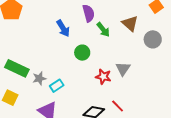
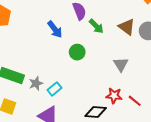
brown triangle: (130, 23) -> (127, 27), moved
red star: (103, 77) -> (114, 96), moved
red line: (118, 106) -> (135, 101), moved

